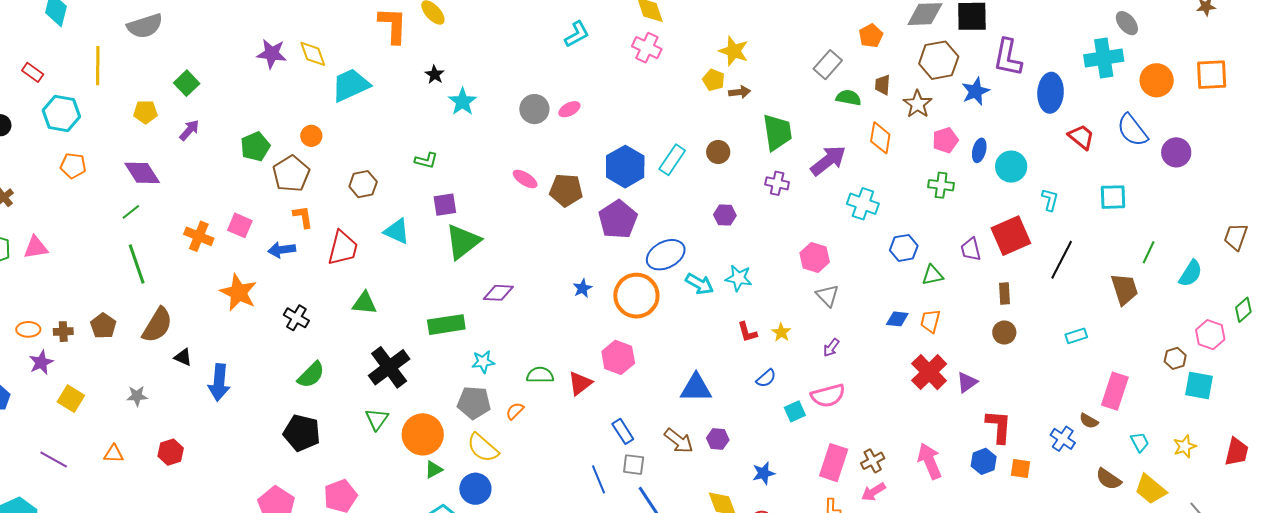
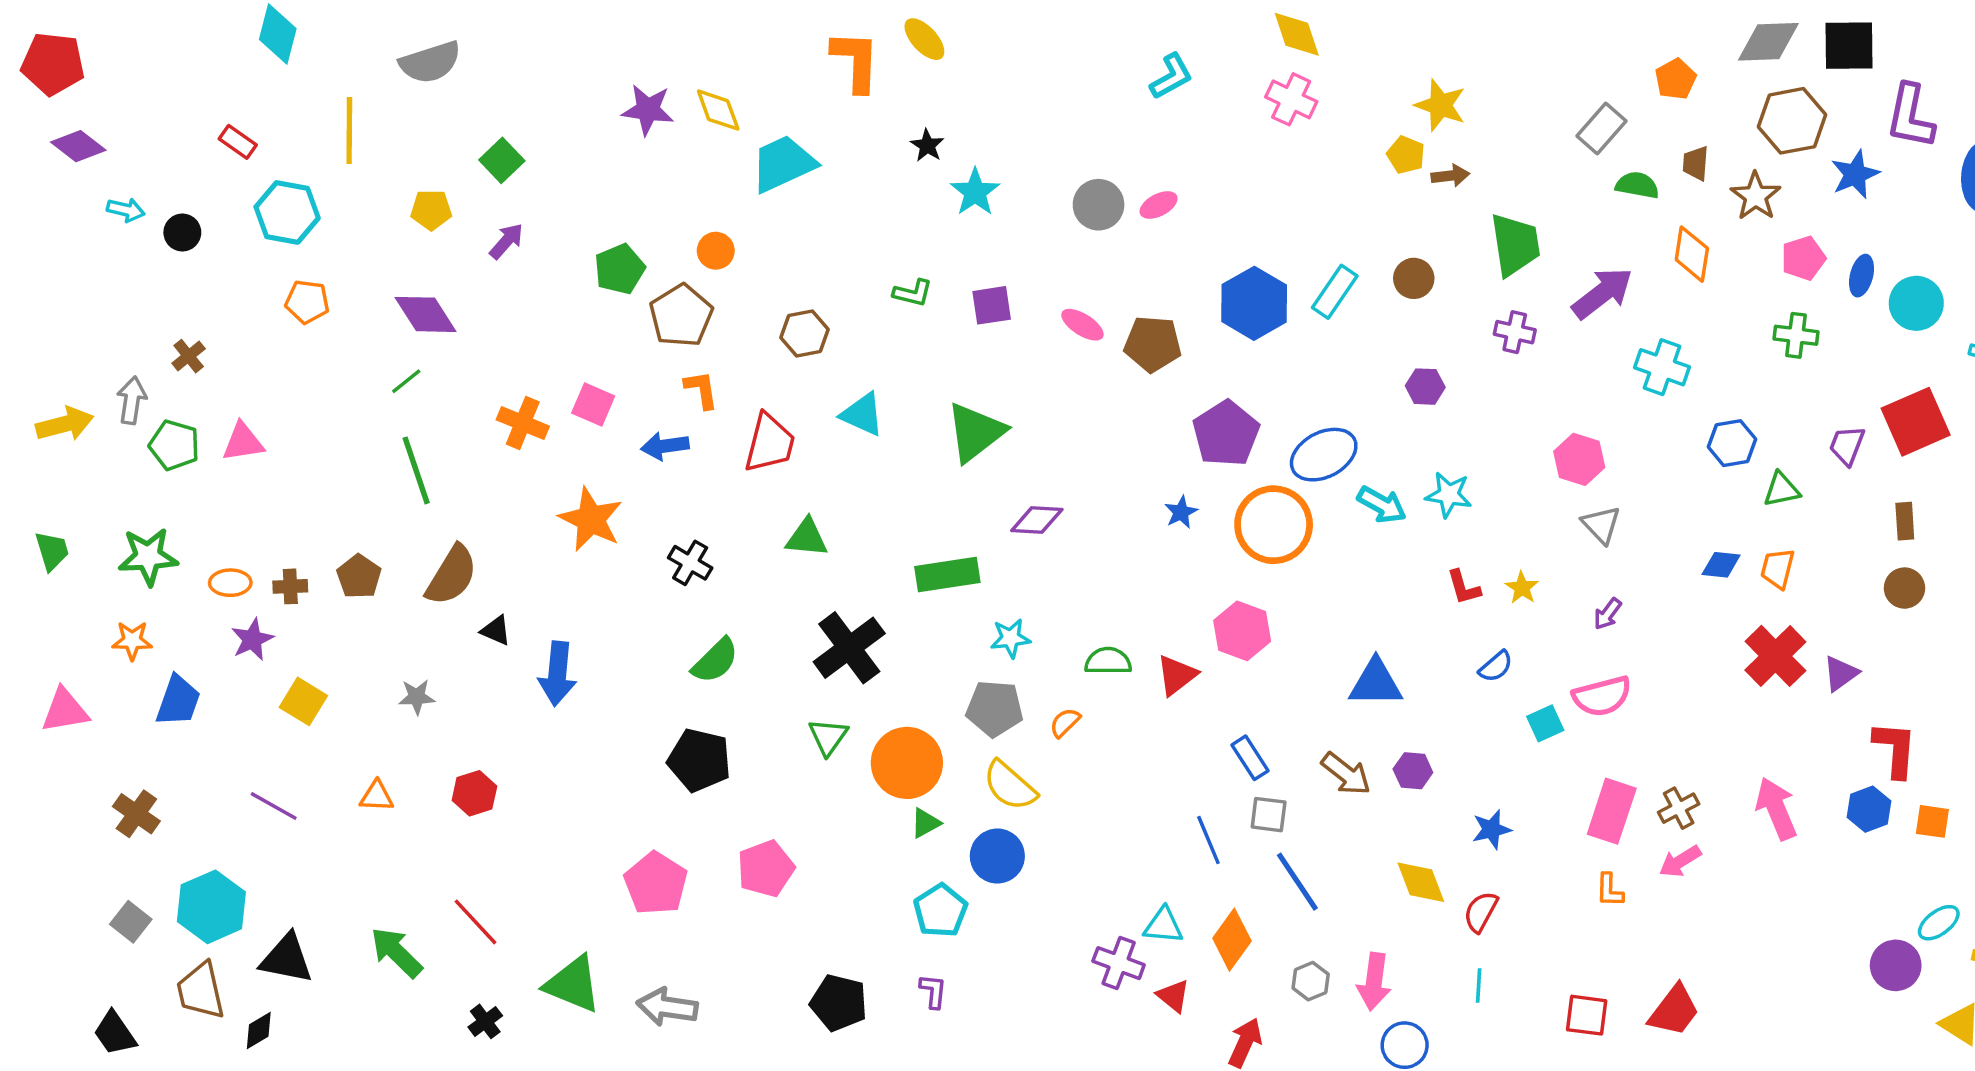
purple square: (445, 205) -> (992, 305), moved
purple pentagon: (618, 219) -> (1226, 434), moved
purple trapezoid: (971, 249) -> (1847, 445), turned 35

